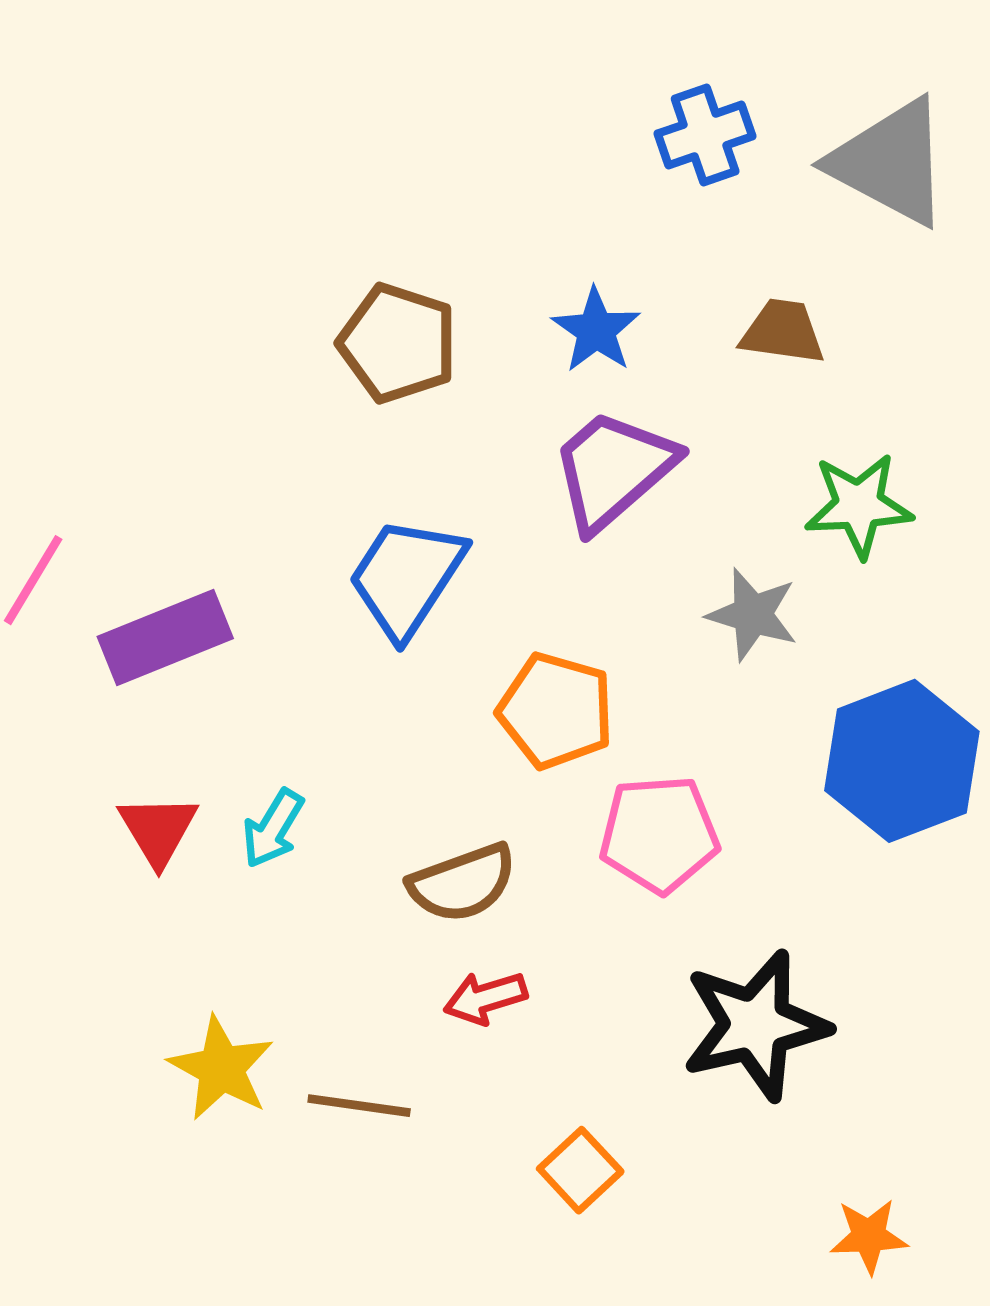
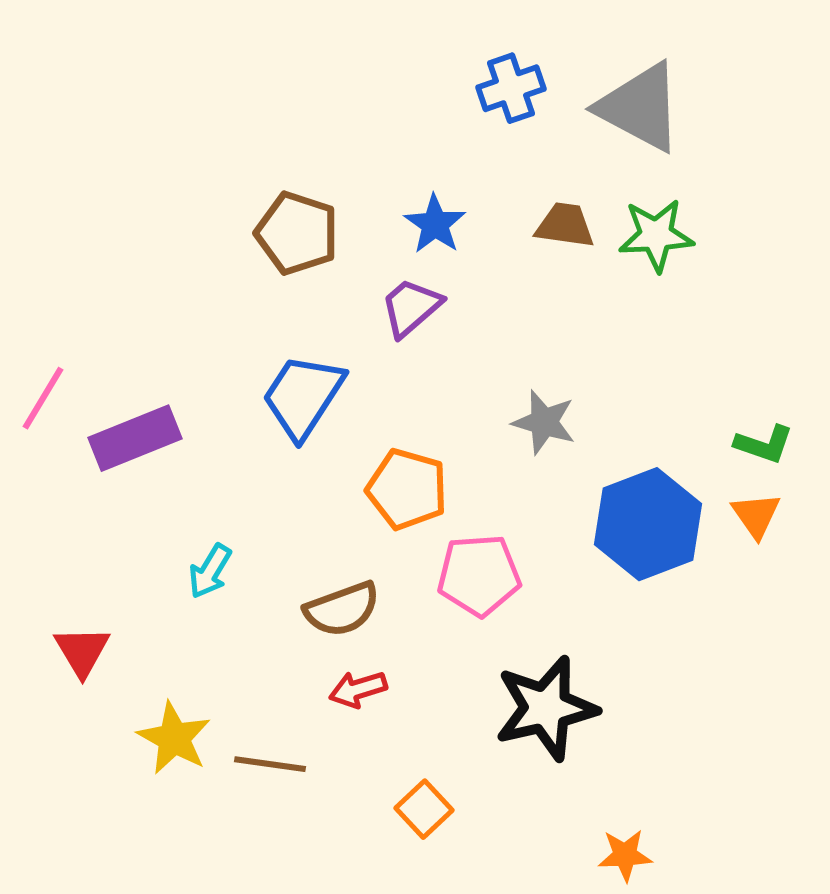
purple trapezoid: (613, 470) -> (411, 307), moved, size x0.7
green star: (859, 505) -> (656, 235), moved
red triangle: (158, 830) -> (82, 651), moved

